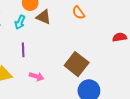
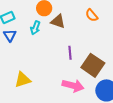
purple line: (23, 50) -> (70, 53), moved
pink arrow: (37, 77) -> (73, 86), moved, size x1.5

